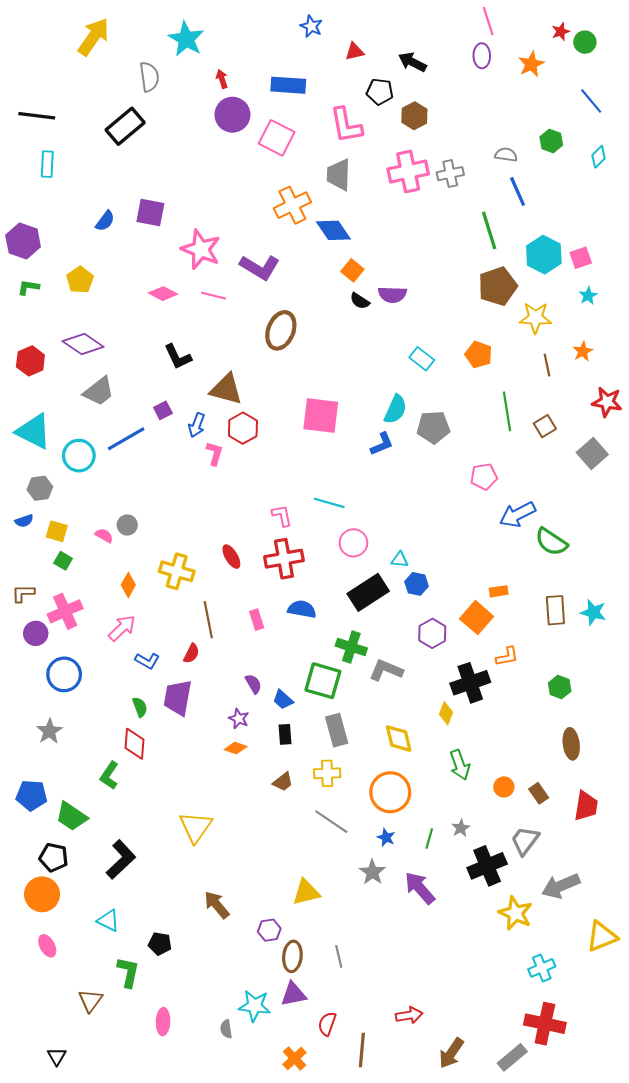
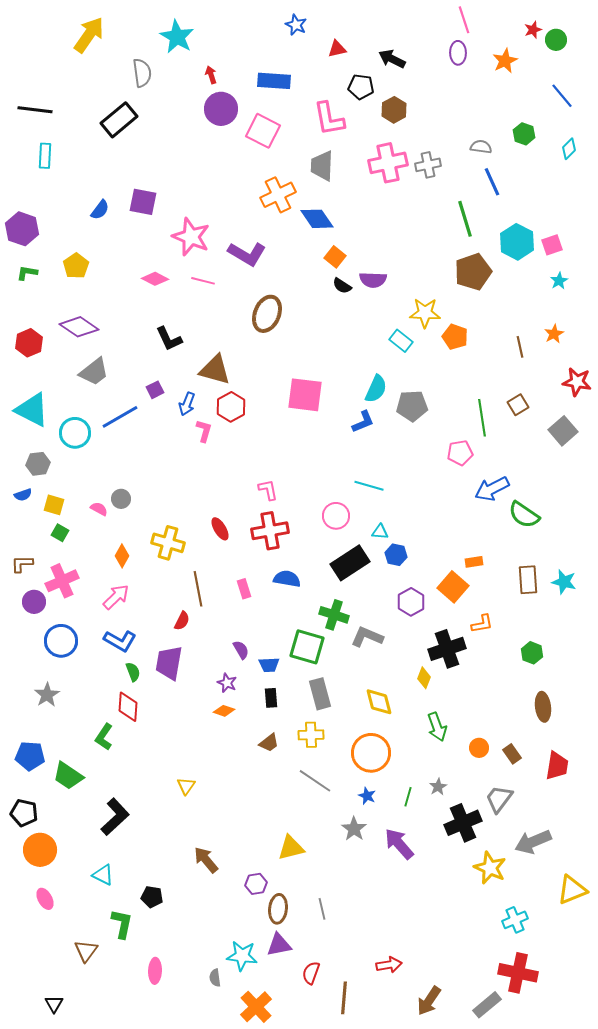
yellow star: (535, 318) -> (425, 313), moved
green line: (507, 411) -> (482, 418), moved
cyan line: (329, 503) -> (369, 486), moved
blue L-shape: (147, 661) -> (120, 641), moved, size x1.4
blue trapezoid: (283, 700) -> (269, 665), turned -45
yellow triangle: (196, 827) -> (186, 786), size x0.6
black pentagon: (54, 857) -> (24, 813), moved
orange cross: (295, 1058) -> (256, 1007), moved, size x1.4

